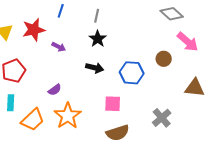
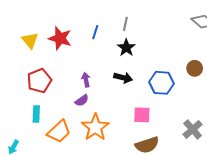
blue line: (61, 11) -> (95, 32), moved
red star: (34, 30) -> (60, 38), turned 30
purple arrow: (59, 47) -> (86, 80), moved, turned -128

